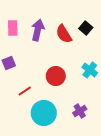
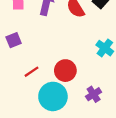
red circle: (56, 76) -> (65, 71), moved

